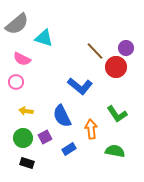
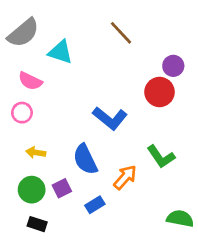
brown line: (95, 51) -> (121, 33), moved
orange arrow: (91, 129) -> (125, 177), turned 48
green semicircle: (115, 151) -> (180, 219), moved

